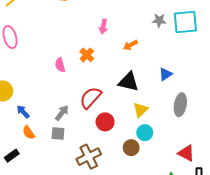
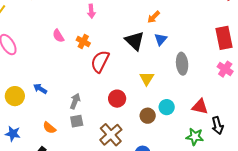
orange arrow: (130, 45) -> (154, 17), moved
pink semicircle: (60, 65) -> (58, 36), moved
black triangle: (129, 82) -> (135, 41), moved, turned 45
red semicircle: (90, 98) -> (100, 62), moved
blue arrow: (23, 112) -> (40, 89), moved
cyan circle: (145, 133) -> (167, 107), moved

